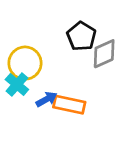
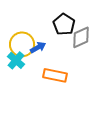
blue arrow: (46, 99) -> (38, 47), moved

